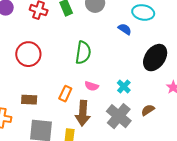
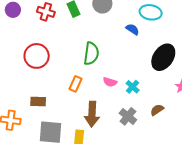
pink semicircle: (92, 86) -> (110, 82), moved
orange rectangle: (65, 94) -> (75, 84), moved
gray cross: (119, 116) -> (128, 116), size x0.7

